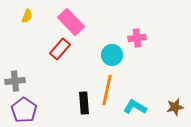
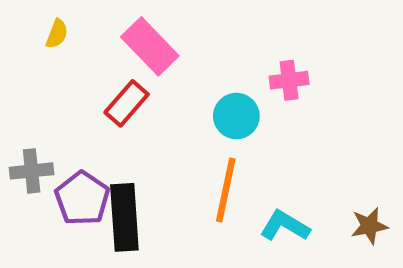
black rectangle: (84, 103) -> (124, 217), moved, size x1.4
purple pentagon: (24, 110) -> (82, 198), moved

